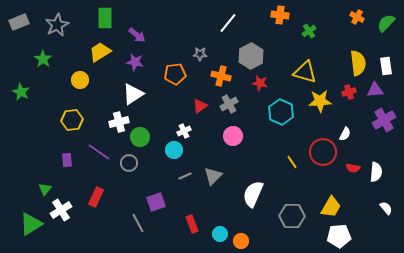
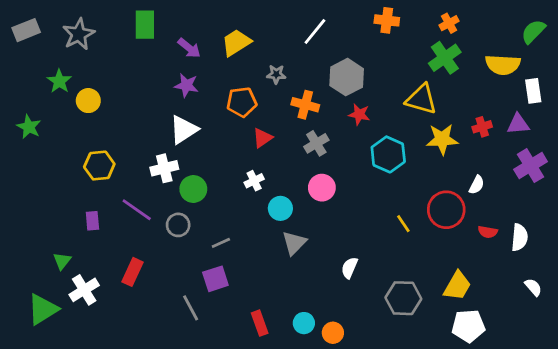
orange cross: (357, 17) -> (449, 23), moved, turned 32
green cross: (309, 31) -> (445, 58), moved, size x1.6
yellow trapezoid: (100, 52) -> (236, 43), moved
yellow semicircle: (358, 63) -> (503, 65), moved, turned 100
yellow circle: (80, 80) -> (88, 101), moved
red triangle: (200, 106) -> (262, 138), moved
cyan circle: (174, 150) -> (280, 208), moved
gray line: (185, 176) -> (221, 243), moved
white semicircle: (253, 194) -> (349, 268), size x0.6
red rectangle: (192, 224) -> (260, 323), moved

